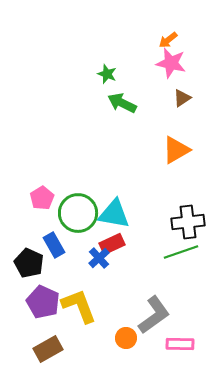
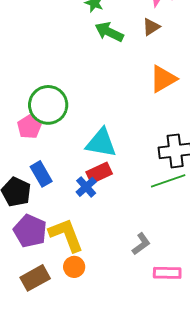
brown triangle: (182, 98) -> (151, 27), moved
green circle: (78, 213) -> (48, 105), moved
gray L-shape: (154, 315) -> (141, 244), size x0.6
orange circle: (126, 338) -> (74, 267), moved

